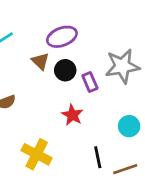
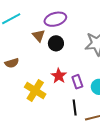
purple rectangle: (90, 82) -> (77, 82), moved
yellow cross: (37, 154) -> (35, 91), moved

